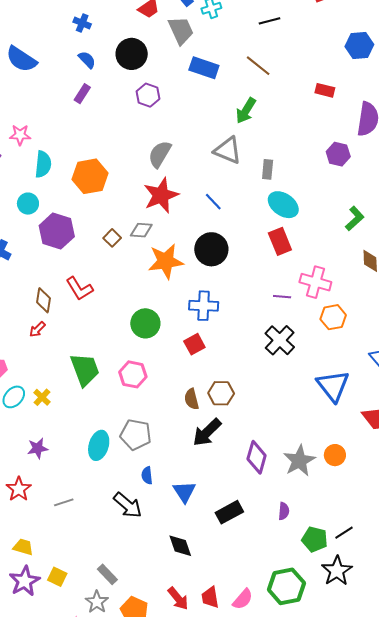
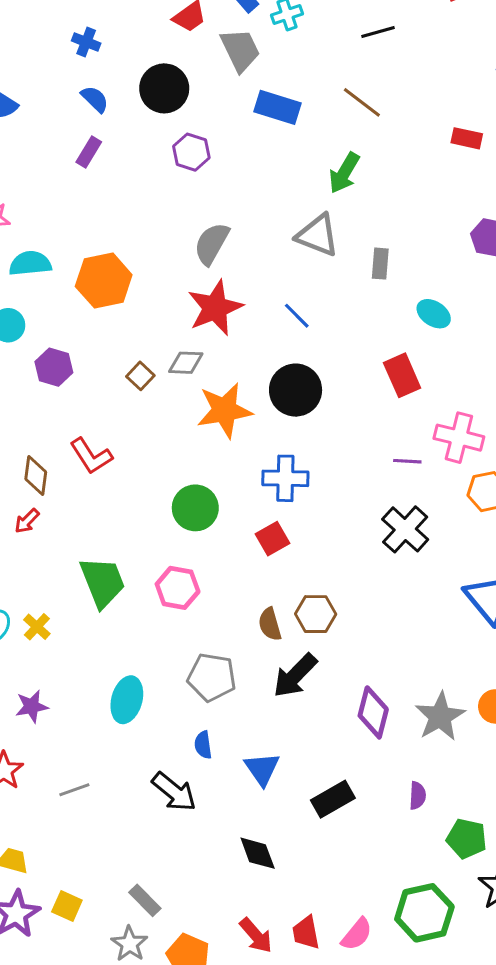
cyan semicircle: (43, 164) -> (30, 263), turned -100
cyan ellipse: (283, 205) -> (434, 314), moved, size x0.7
purple hexagon: (57, 231) -> (54, 367), size x0.7
gray pentagon: (136, 435) -> (212, 677), moved

